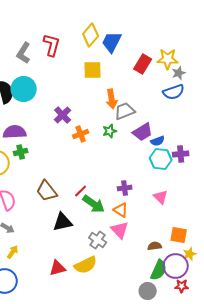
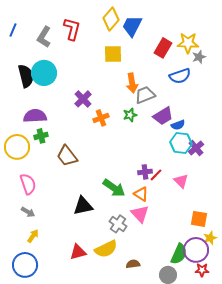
blue semicircle: (174, 92) -> (180, 76), moved
purple cross: (181, 154) -> (196, 148), moved, turned -35
brown trapezoid: (47, 191) -> (67, 156), moved
red line: (81, 191) -> (156, 175), moved
brown semicircle: (155, 246) -> (133, 264), moved

